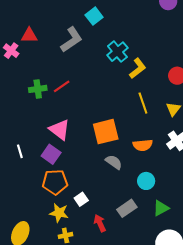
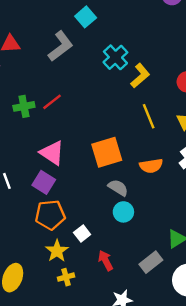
cyan circle: (146, 181) -> (123, 212), moved
gray rectangle: (127, 208) -> (151, 262), moved
yellow star: (59, 213) -> (57, 251), turned 30

